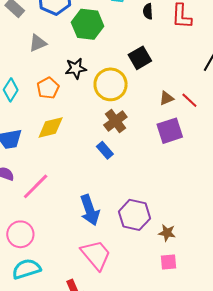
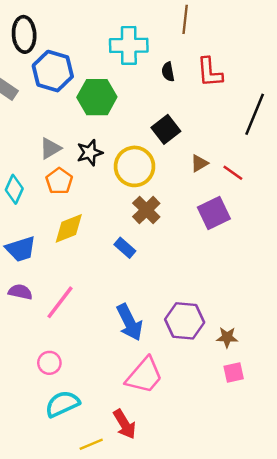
gray triangle: (38, 43) -> (50, 148), moved
brown triangle: (167, 98) -> (199, 163), moved
blue rectangle: (105, 150) -> (125, 248), moved
pink circle: (20, 234) -> (49, 363), size x0.7
pink trapezoid: (96, 255) -> (144, 376), turned 88

